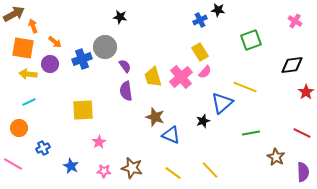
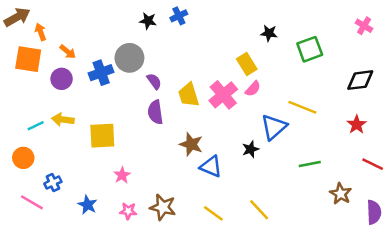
black star: (218, 10) -> (269, 33), moved
blue cross: (200, 20) -> (179, 16), moved
yellow arrow: (28, 74) -> (63, 120), moved
red star: (306, 92) -> (357, 125), moved
pink line: (13, 164) -> (32, 202), moved

